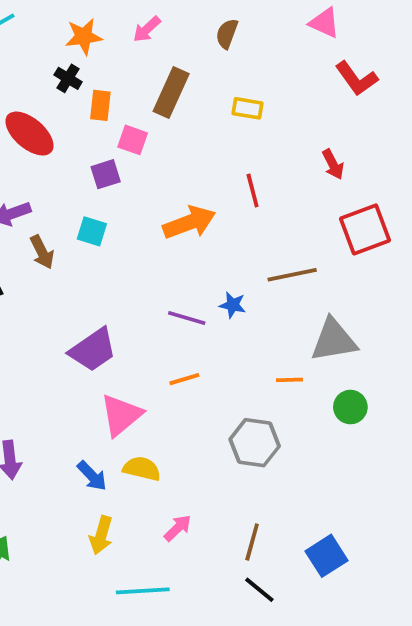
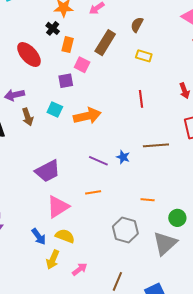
brown semicircle: (227, 34) -> (137, 25), moved
orange arrow: (189, 223) -> (87, 116), moved
gray triangle: (334, 340) -> (165, 243), moved, turned -40
yellow arrow: (101, 535) -> (53, 260), moved

